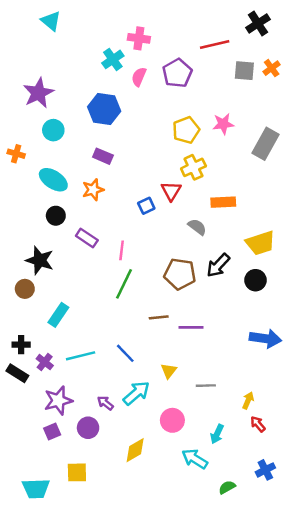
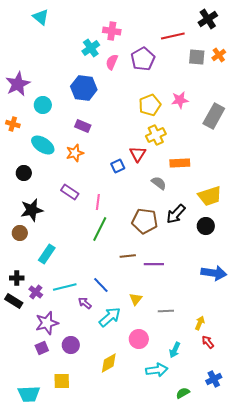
purple star: (38, 93) -> (18, 84), moved
black circle: (56, 216) -> (24, 173), moved
black star: (40, 260) -> (32, 210), turned -30
purple arrow: (105, 403) -> (85, 303), moved
cyan arrow: (195, 459) -> (157, 370), turned 140

